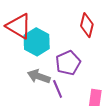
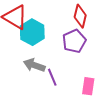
purple pentagon: (68, 63) -> (74, 41), moved

